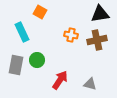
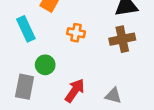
orange cross: (71, 35) -> (76, 33), moved
gray rectangle: (16, 65) -> (25, 87), moved

